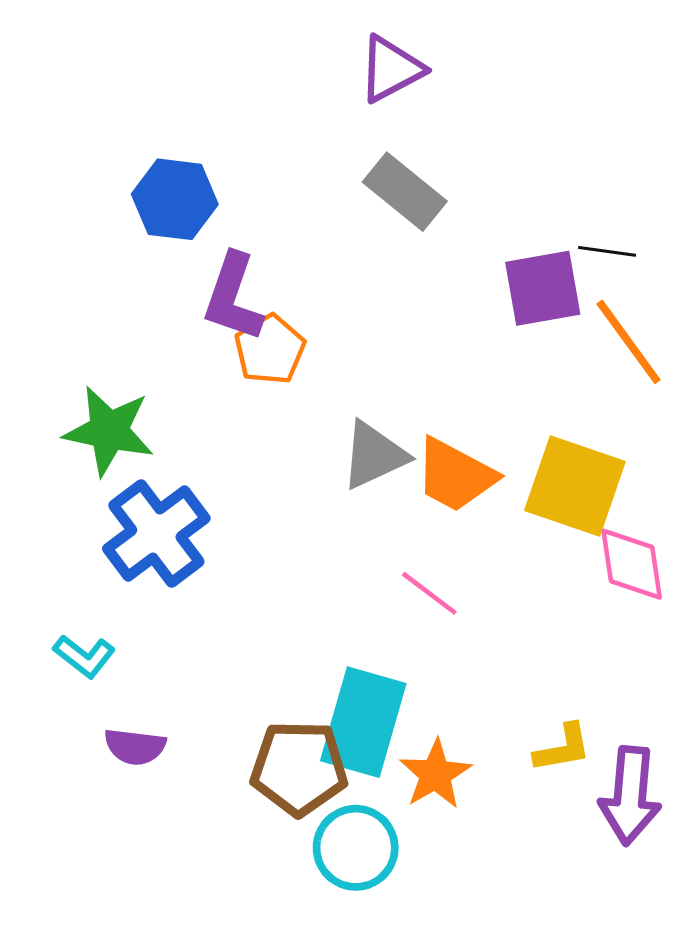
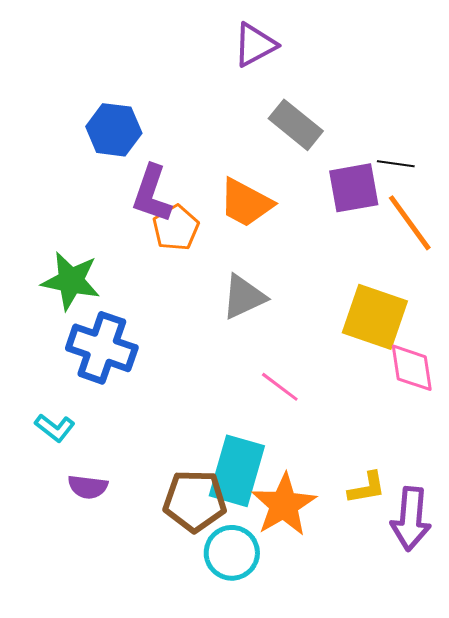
gray rectangle: (405, 192) -> (296, 125), moved
orange trapezoid: (455, 475) -> (246, 203), moved
blue cross: (156, 534) -> (102, 348), turned -34
orange star: (435, 774) -> (284, 505), size x1.4

